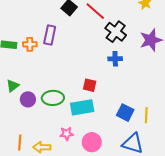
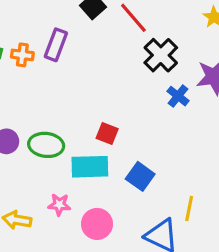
blue cross: (115, 59) -> (178, 96), moved, turned 32
blue square: (125, 113) -> (140, 176), moved
yellow line: (146, 115) -> (189, 209), moved

